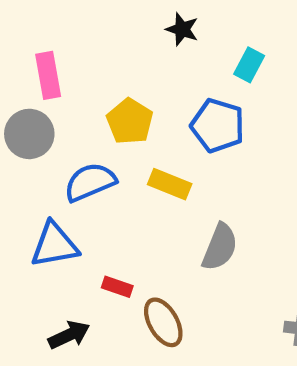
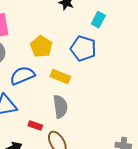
gray semicircle: (220, 247) -> (60, 107), moved, turned -30

